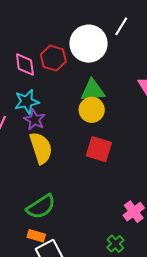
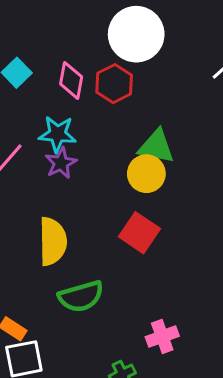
white circle: (89, 44) -> (136, 34), moved
yellow semicircle: (41, 148) -> (53, 241), moved
green semicircle: (41, 207) -> (81, 296), moved

